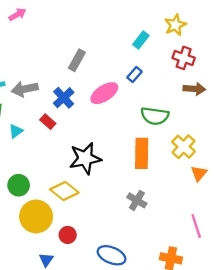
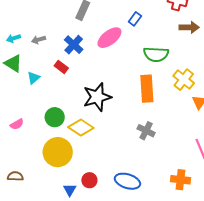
gray arrow: (25, 89) -> (39, 40), size x0.6
green circle: (19, 185) -> (55, 117), moved
red circle: (68, 235) -> (89, 180), moved

